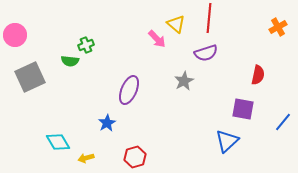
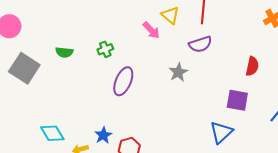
green cross: (86, 45) -> (105, 49), moved
gray square: (30, 77) -> (24, 68), turned -32
blue star: (107, 123) -> (103, 135), moved

